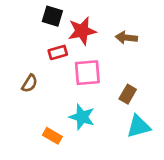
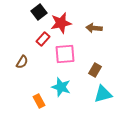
black square: (52, 16) -> (39, 12), turned 35
red rectangle: (58, 52) -> (43, 39), turned -32
orange rectangle: (52, 136) -> (39, 101), turned 32

